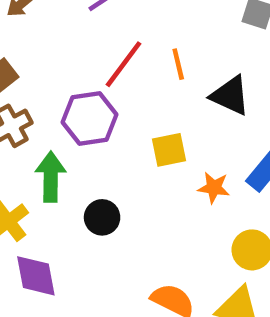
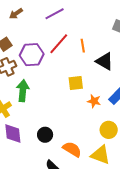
purple hexagon: (90, 118) -> (32, 55), moved
black circle: (102, 217) -> (45, 135), moved

